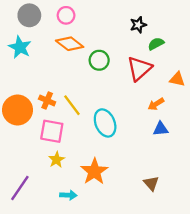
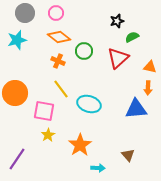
cyan star: (20, 47) -> (17, 40), turned 30
orange cross: (47, 100) -> (58, 61), moved
orange arrow: (156, 104) -> (148, 88), moved, turned -56
cyan ellipse: (105, 123) -> (89, 104), turned -50
blue triangle: (161, 129) -> (136, 109), size x1.6
cyan arrow: (68, 195) -> (98, 168), moved

